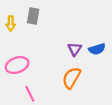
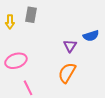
blue semicircle: (97, 49) -> (91, 36), moved

